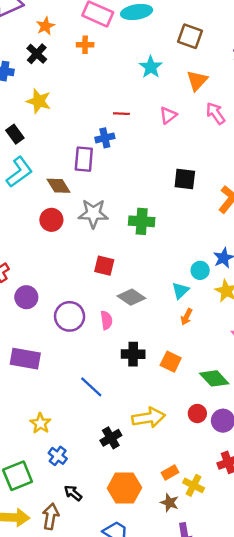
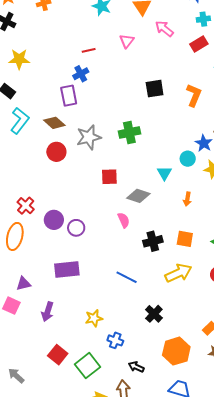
cyan triangle: (180, 291) -> (164, 173), moved
purple circle: (70, 316) -> (76, 228), moved, size x0.7
yellow arrow: (149, 418) -> (178, 273), moved
yellow star: (40, 423) -> (94, 318), turned -30

